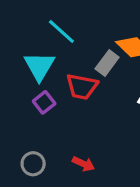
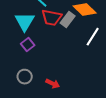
red trapezoid: (82, 87) -> (52, 18), moved
gray circle: (33, 164) -> (25, 77), moved

